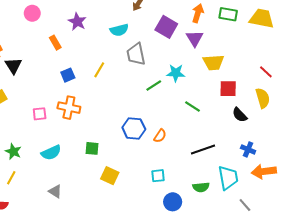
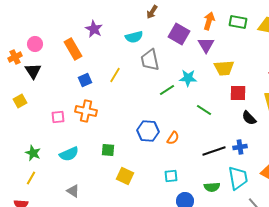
pink circle: (32, 13) -> (35, 44), moved
orange rectangle: (55, 43) -> (73, 49), size x1.5
blue cross: (248, 149) -> (240, 147), moved, turned -32

